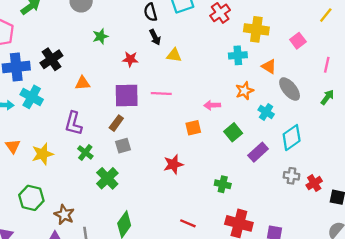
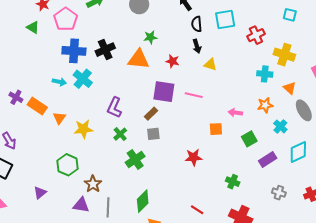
orange triangle: (83, 83) -> (139, 59), moved, size x1.6
gray cross: (291, 176) -> (279, 193), moved

